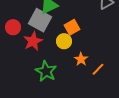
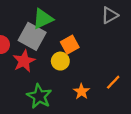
orange star: (81, 59) -> (81, 92), moved
orange line: (98, 69) -> (113, 82), moved

